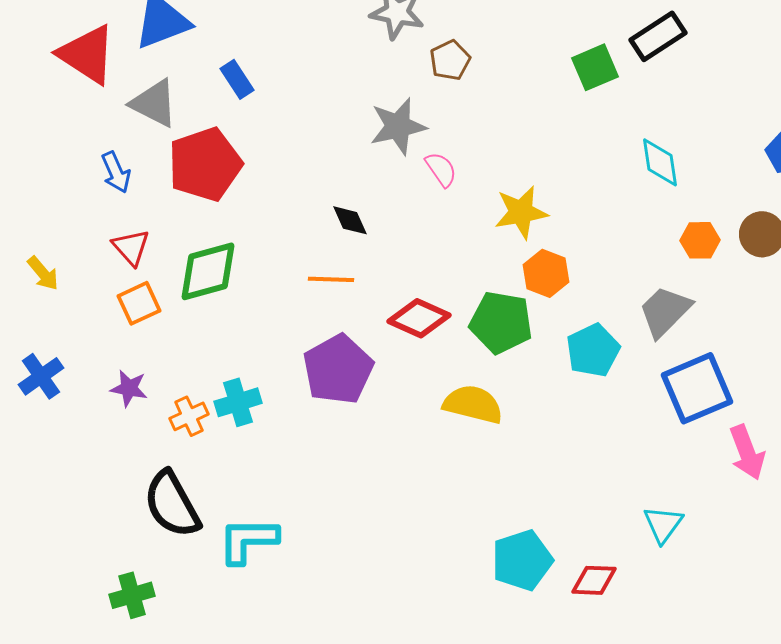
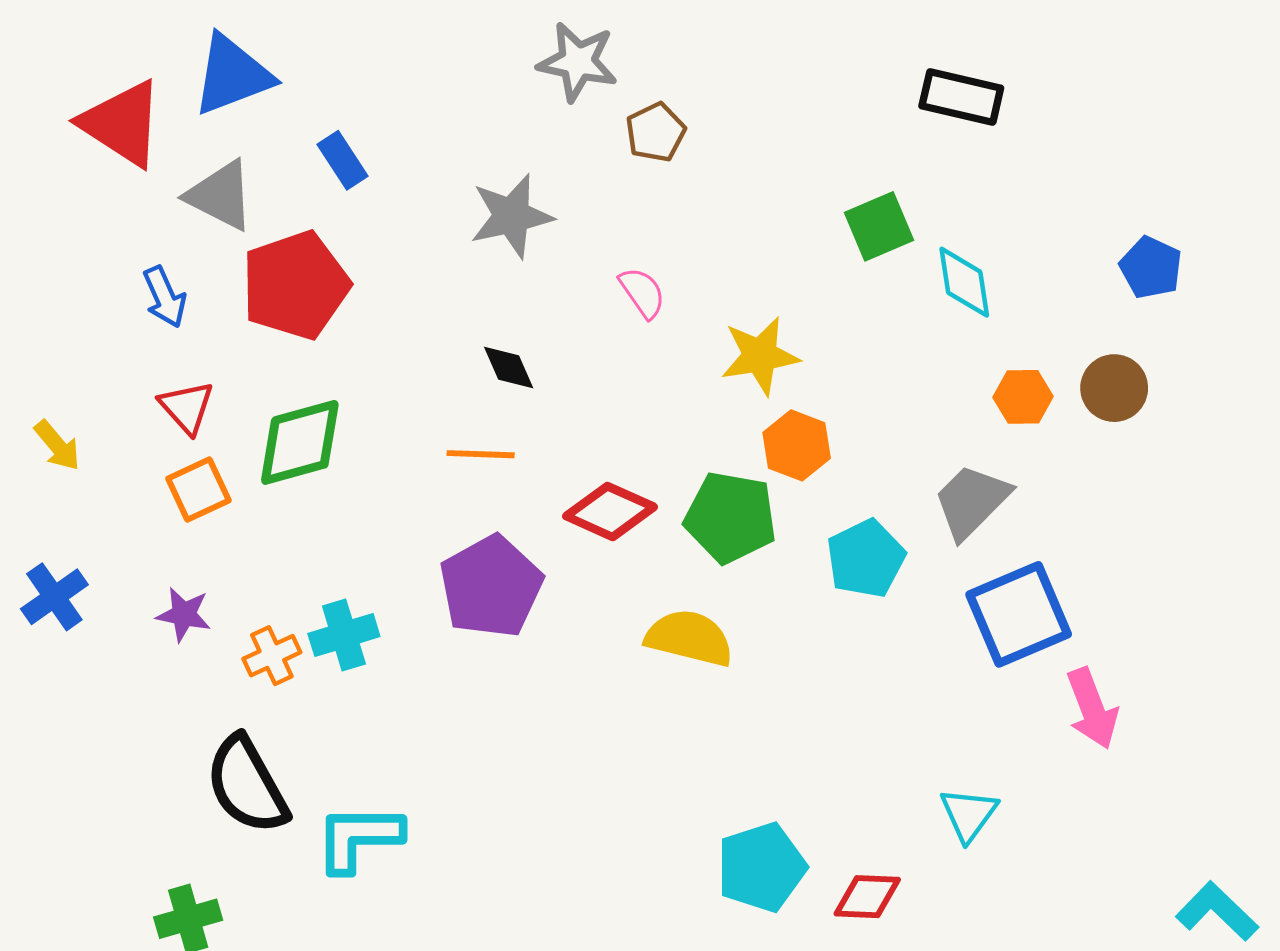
black rectangle: (658, 36) -> (961, 97), turned 46
green square: (595, 67) -> (879, 226), moved
gray star: (398, 126) -> (512, 216), moved

